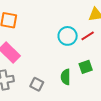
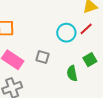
gray square: (37, 84) -> (42, 57), moved

